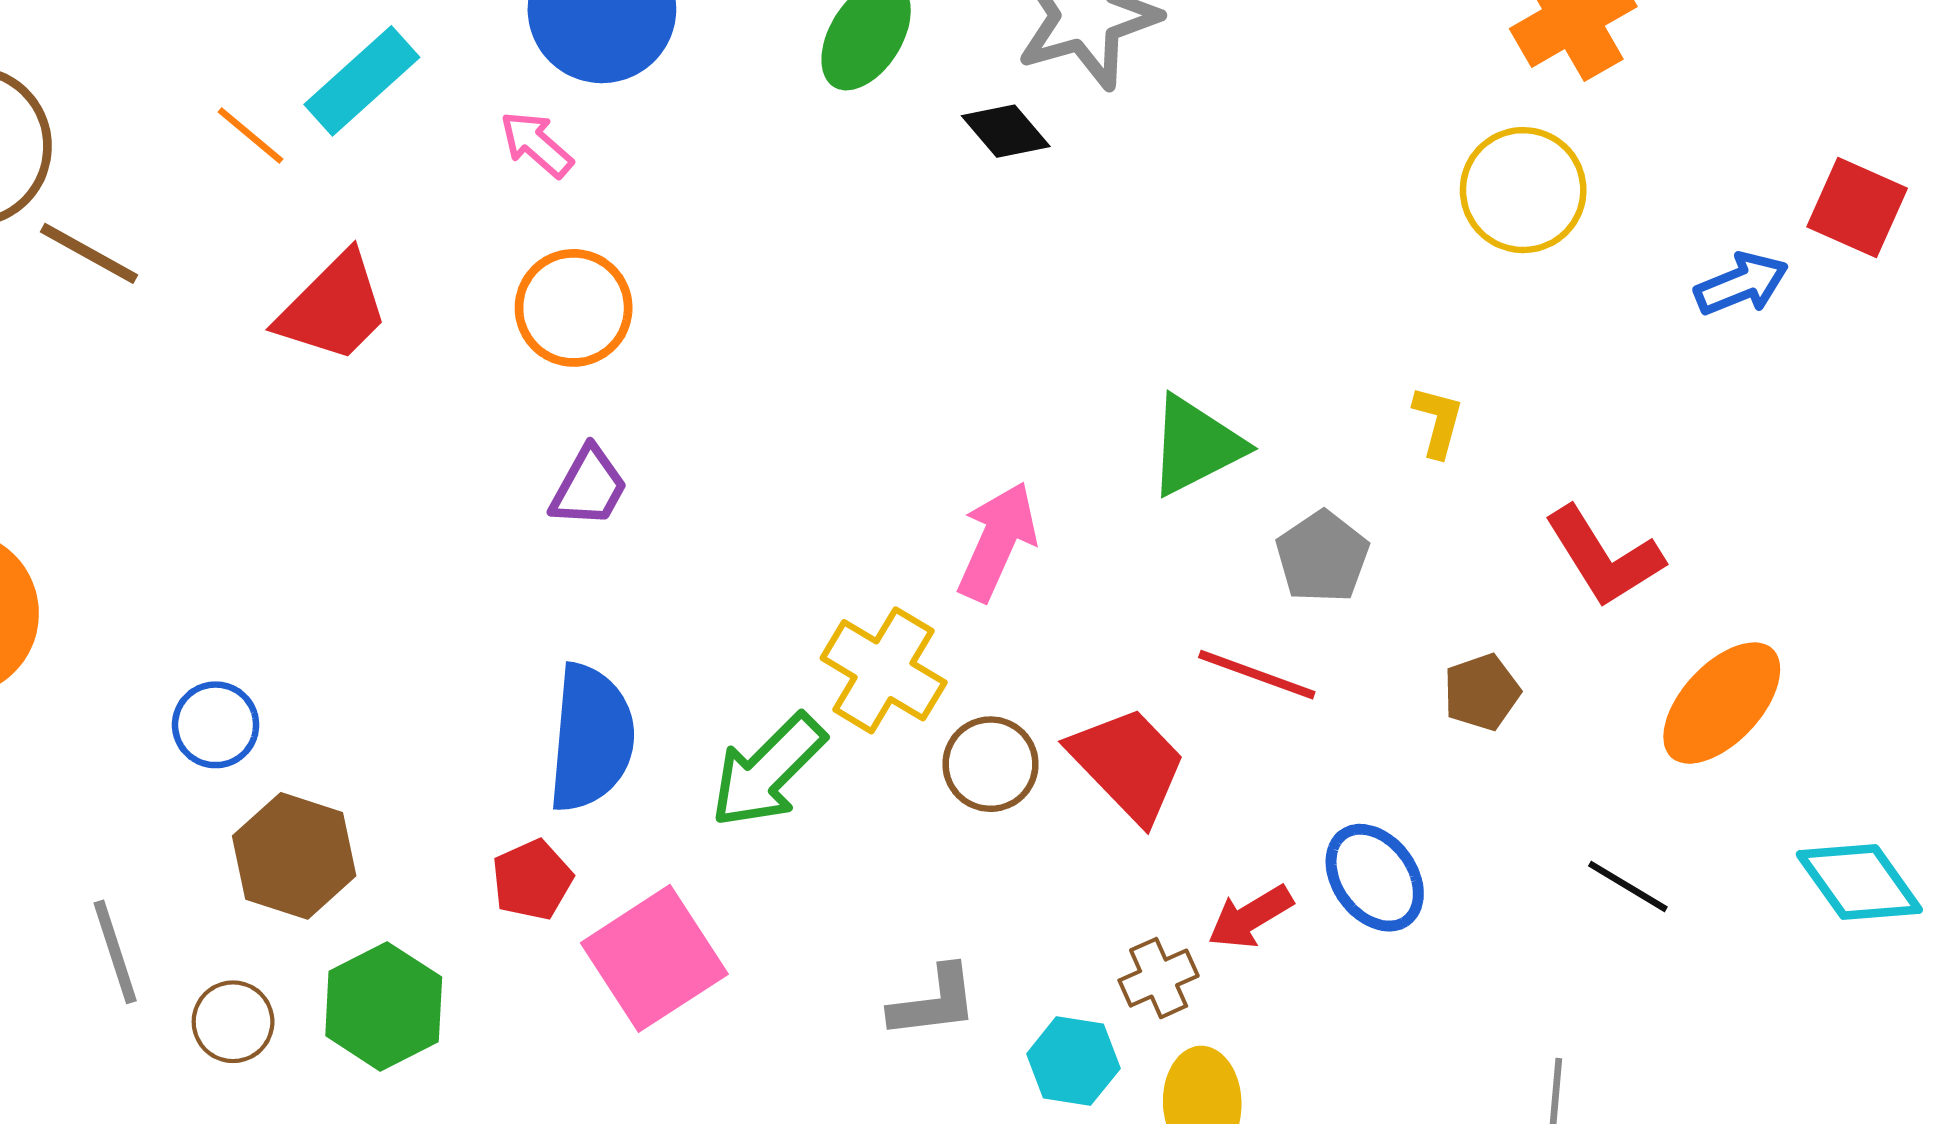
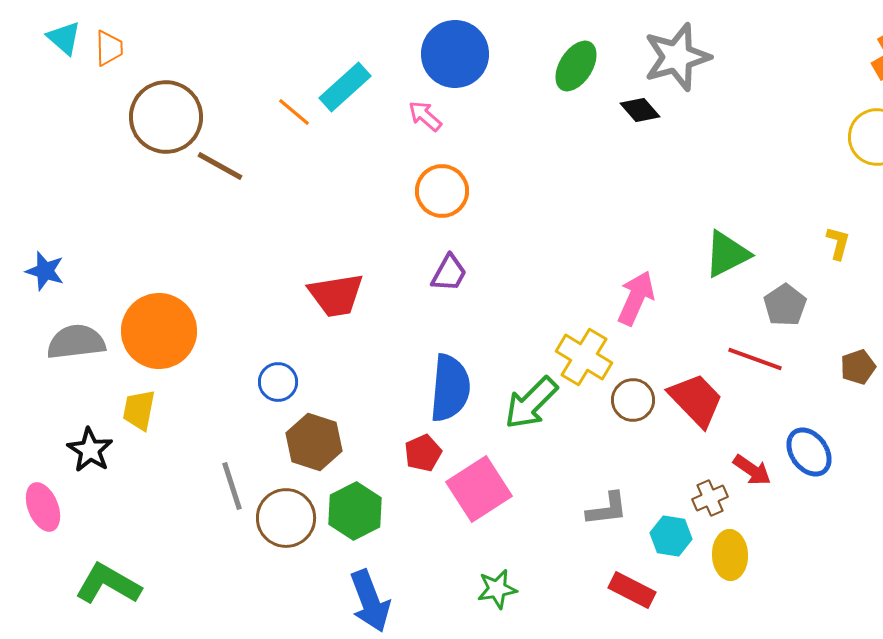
red trapezoid: (333, 308) -> (336, 295), moved, turned 36
red arrow: (1250, 917) -> (752, 470), turned -114
brown circle: (233, 1022) -> (286, 518), size x1.6

